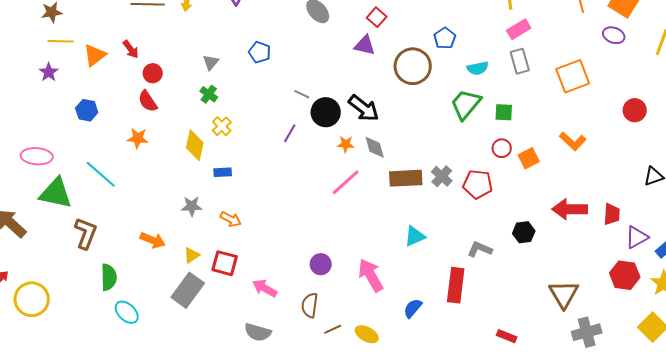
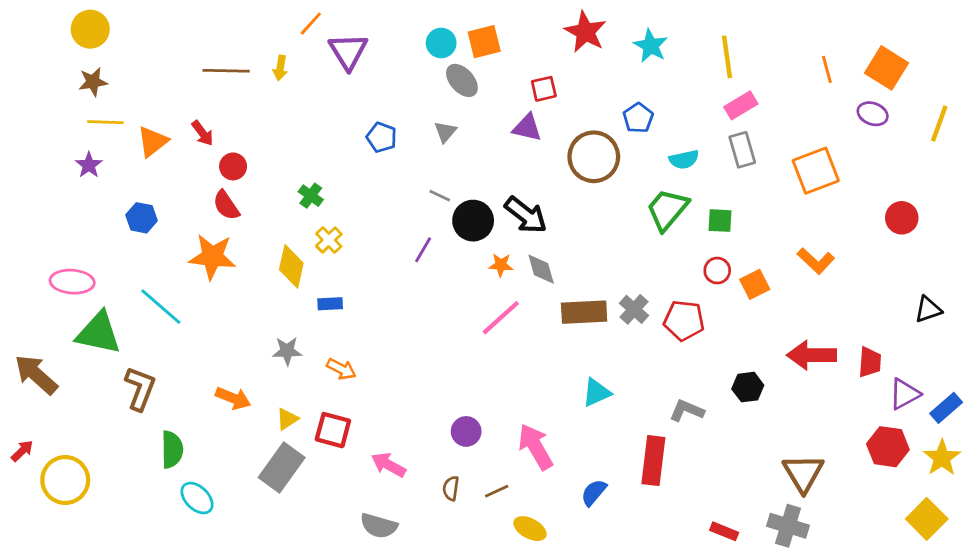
red square: (377, 17) -> (544, 89), turned 36
gray triangle: (211, 62) -> (445, 132), moved
orange star: (138, 138) -> (212, 257), size x1.6
brown semicircle: (310, 305) -> (451, 488), size x0.7
brown line: (333, 329) -> (497, 491), moved
gray cross: (587, 332) -> (788, 526), moved, turned 32

